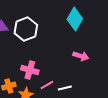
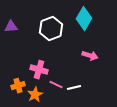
white hexagon: (26, 29) -> (51, 29), moved
pink line: (47, 85) -> (56, 85), turned 56

